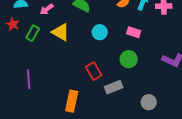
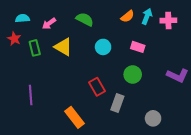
green rectangle: (33, 33) -> (35, 48), turned -42
gray rectangle: (114, 87) -> (117, 103), turned -48
orange rectangle: (72, 101) -> (74, 117), turned -50

